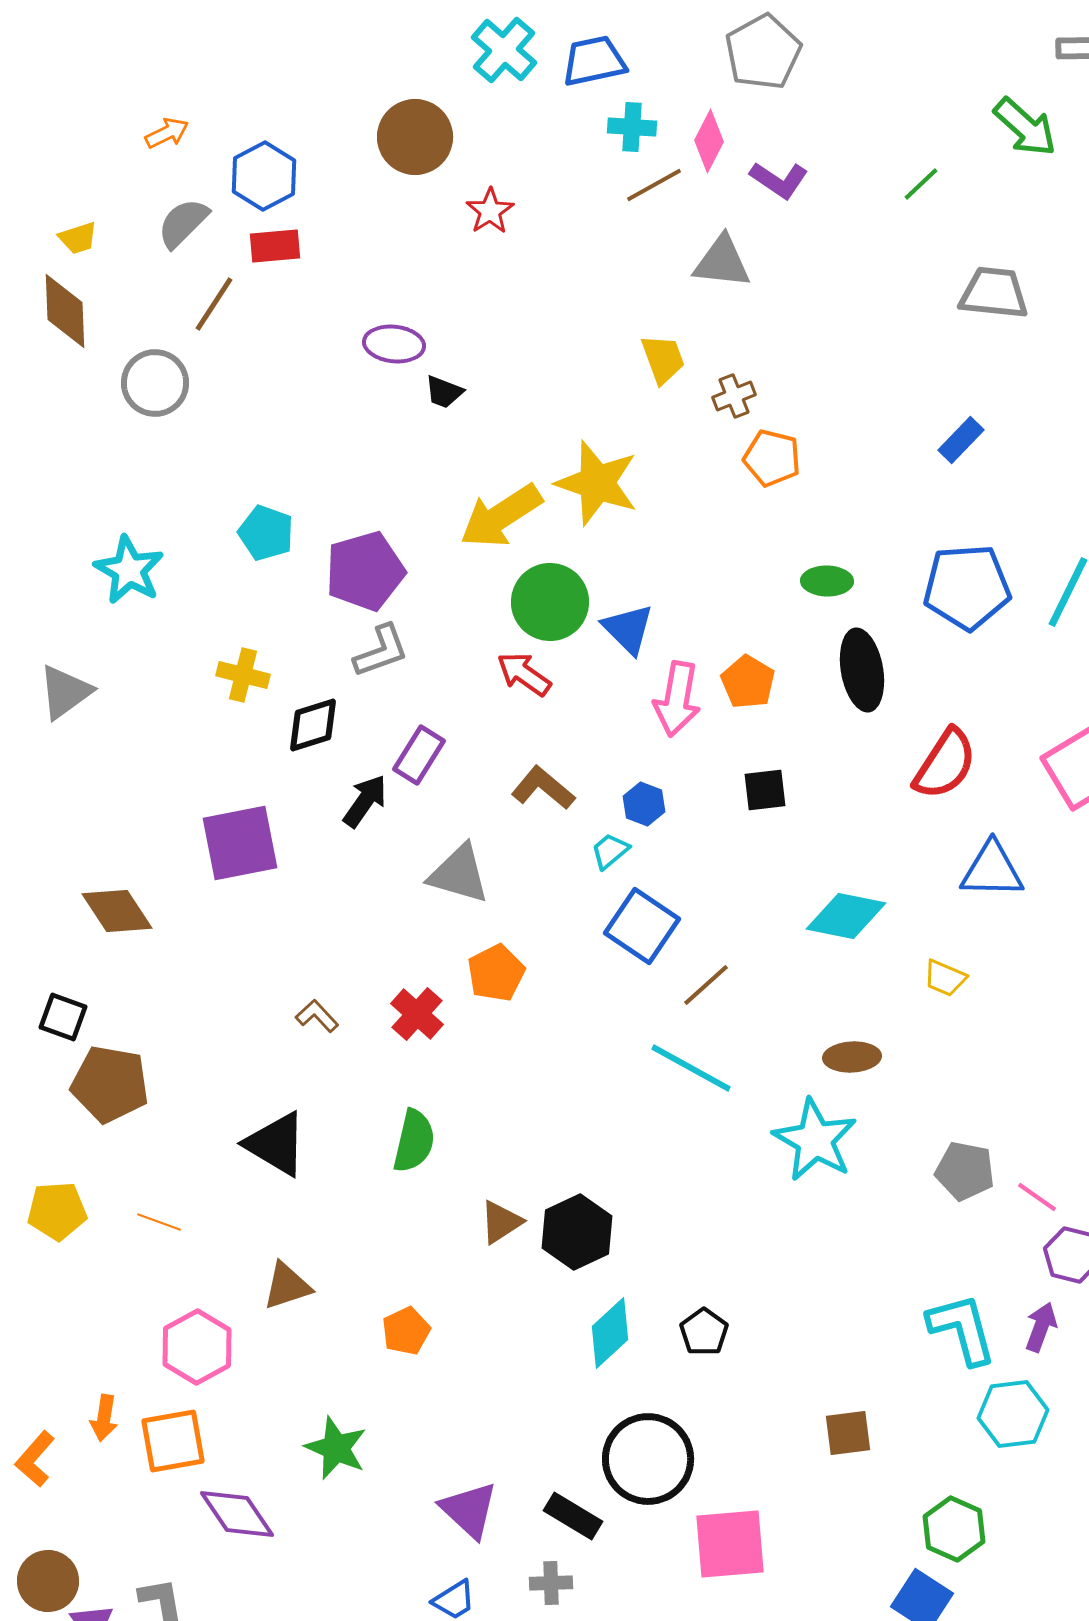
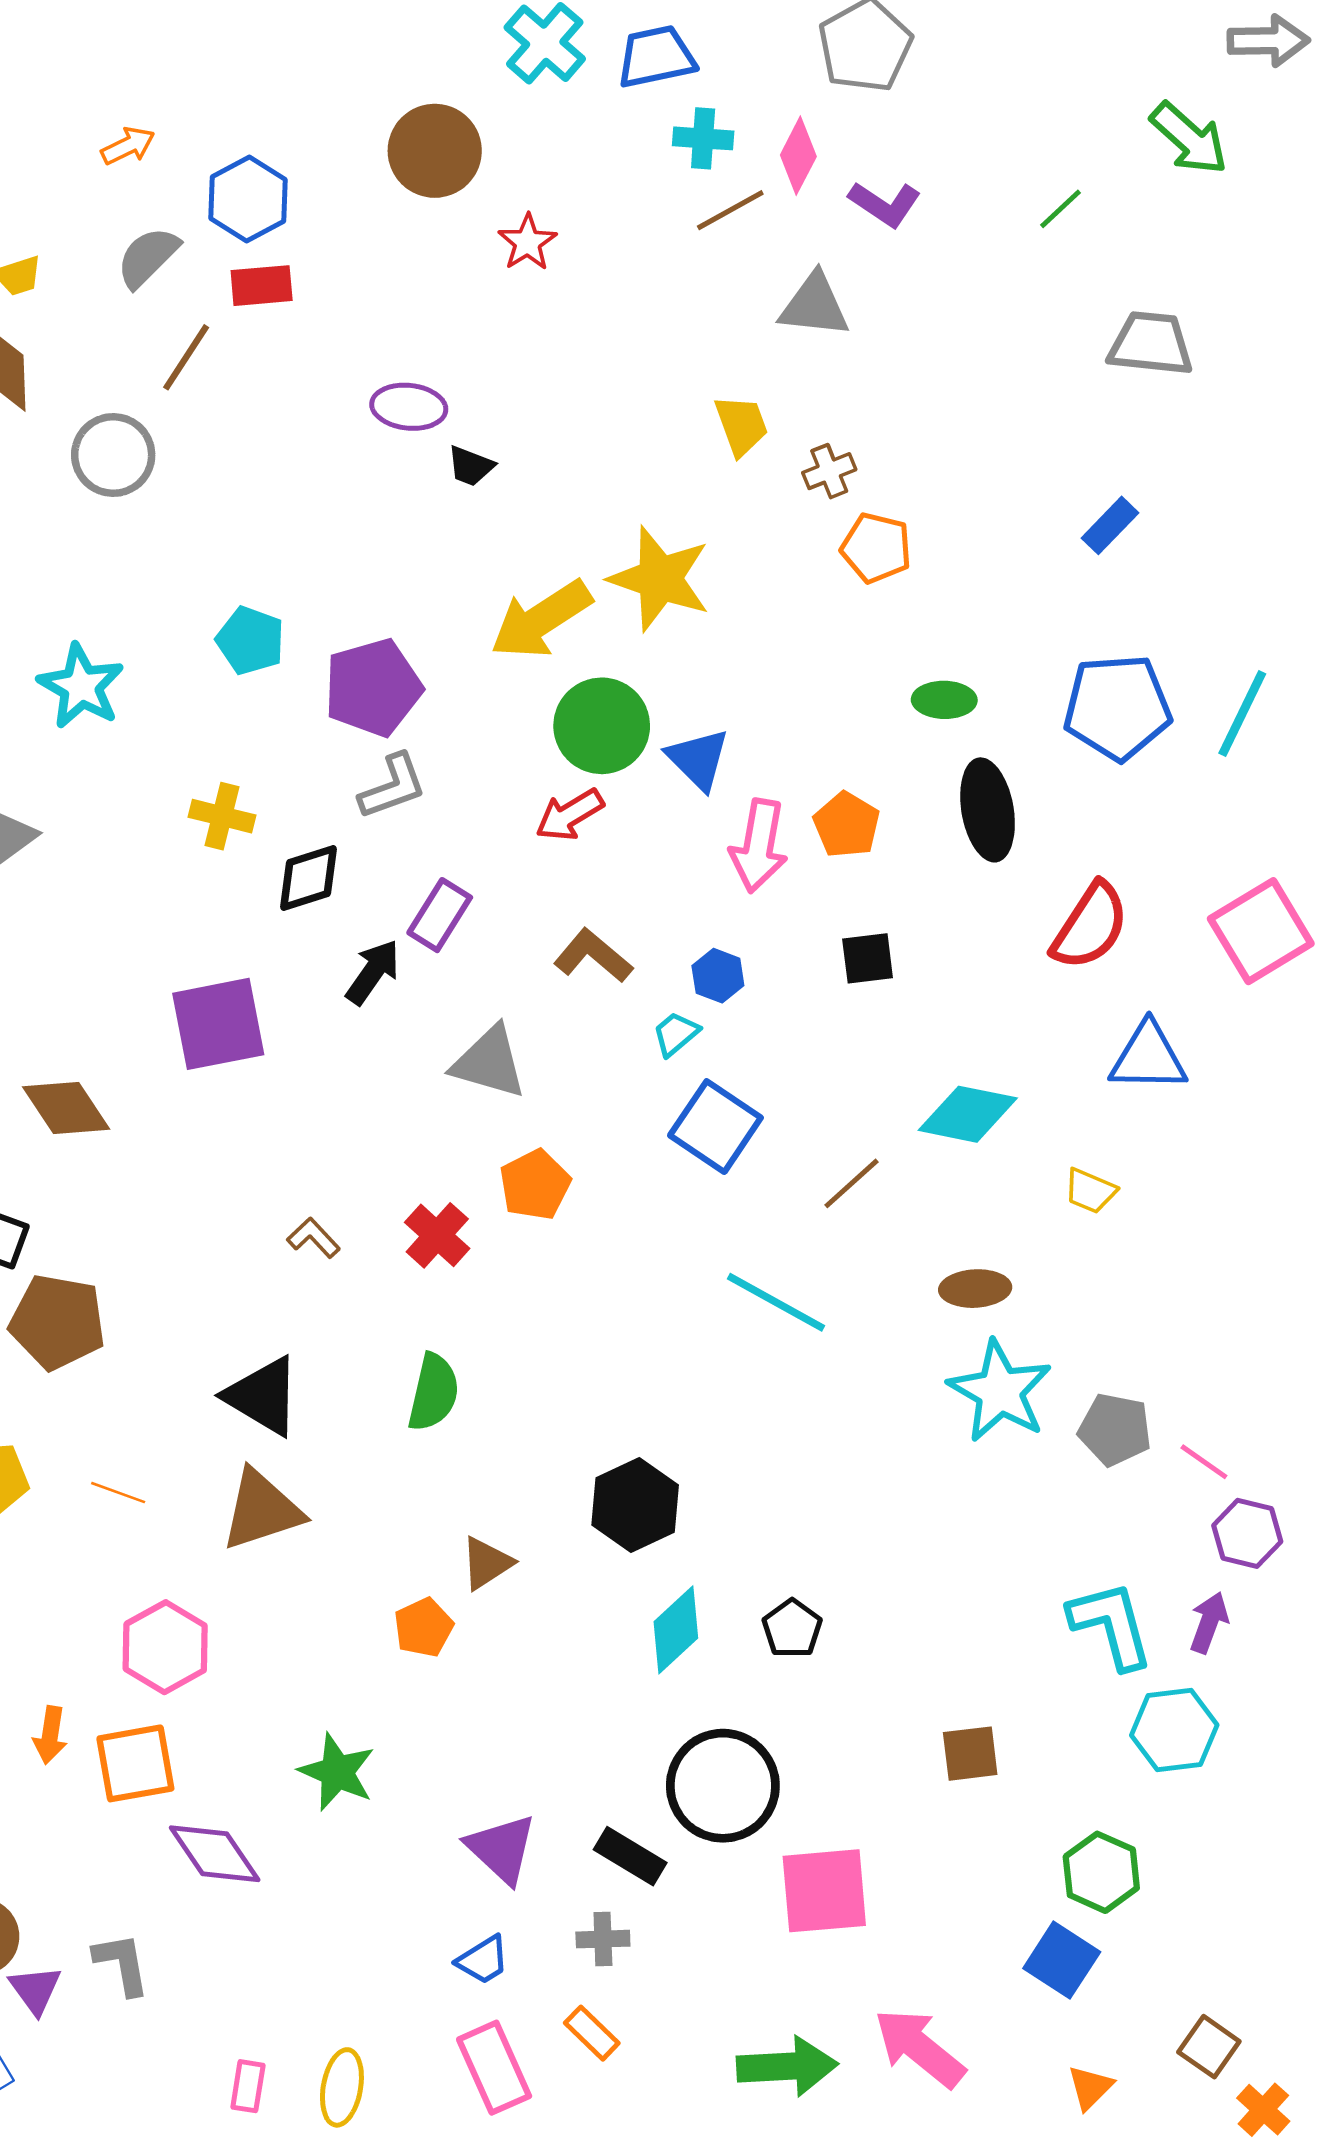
red arrow: (524, 674) -> (570, 815), turned -66
brown line: (706, 985) -> (851, 1183), moved
cyan star: (815, 1140) -> (1000, 1391), moved
brown triangle: (501, 1222) -> (487, 1563), moved
brown triangle: (287, 1286) -> (262, 1510), moved, size x1.4

